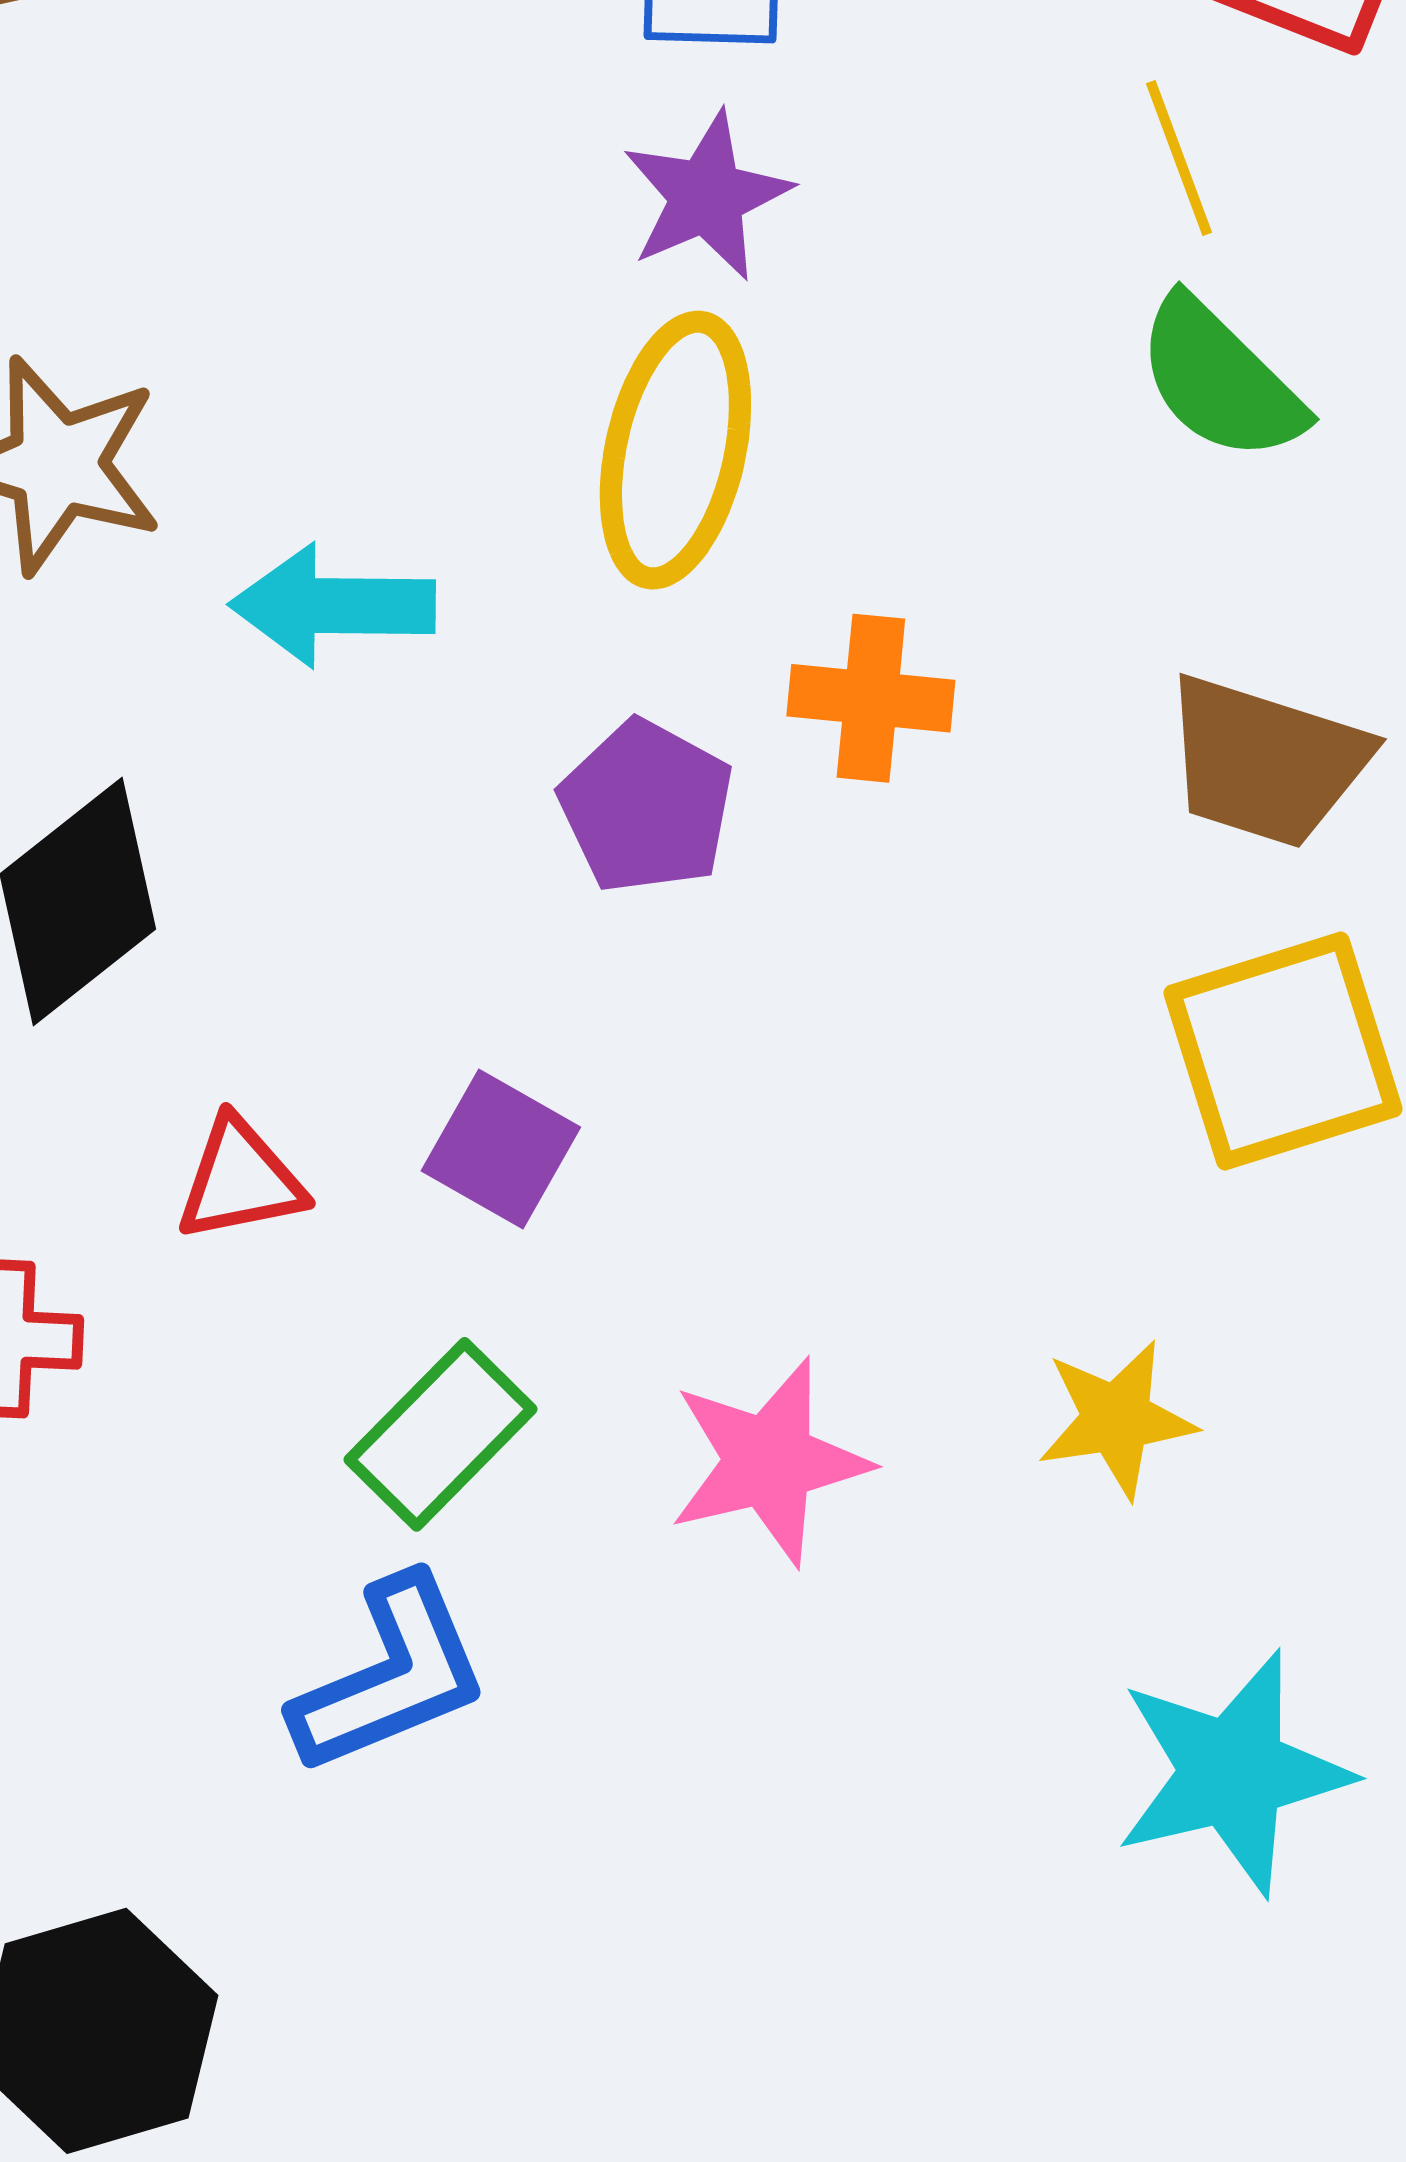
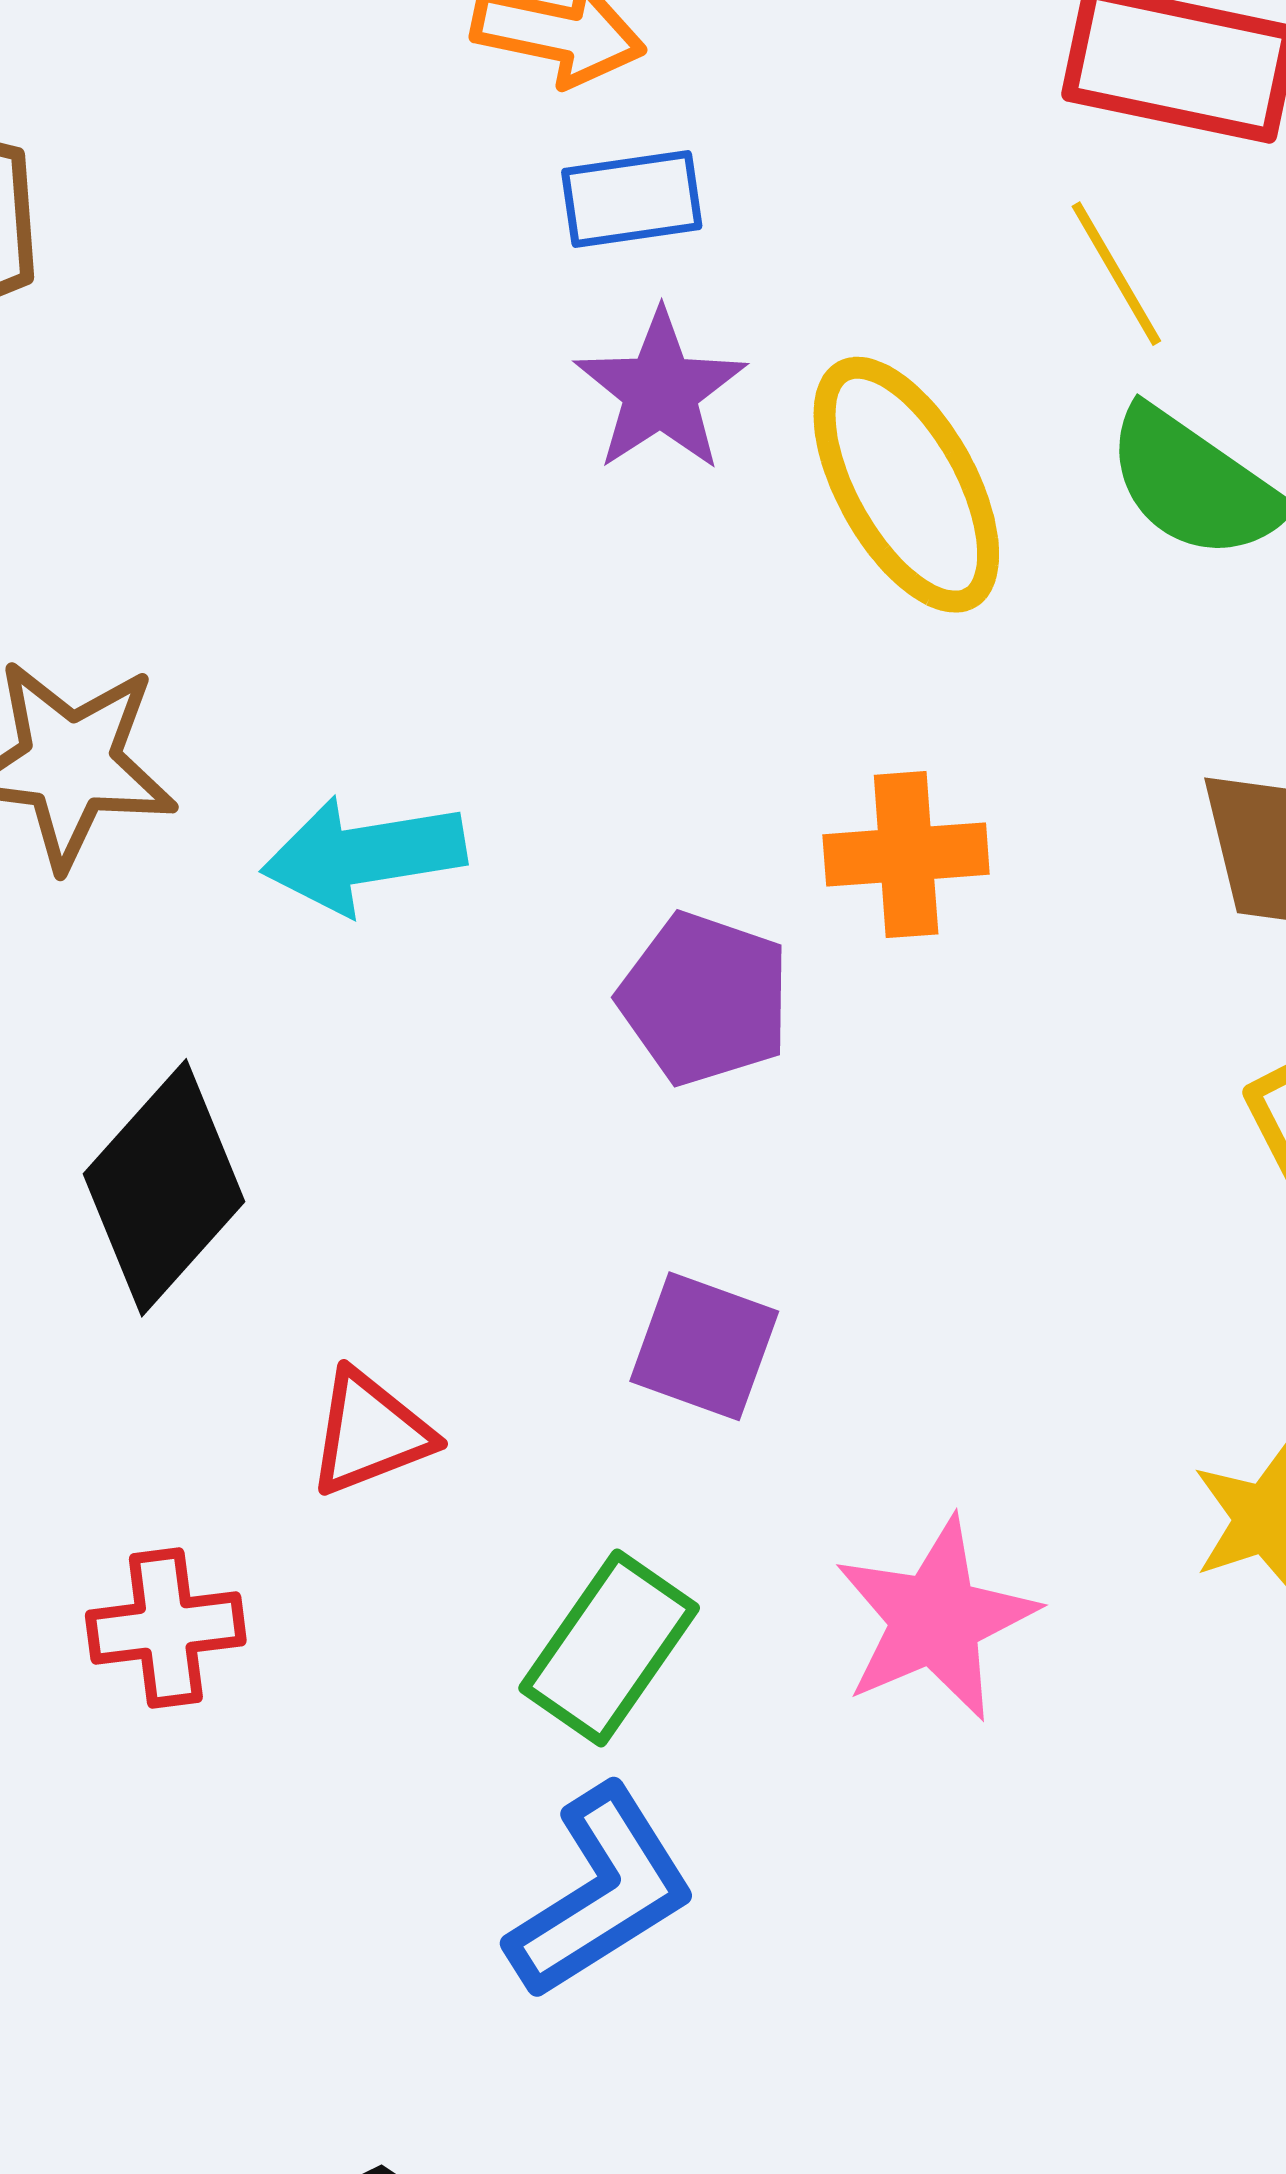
yellow ellipse: (675, 450) -> (906, 485), moved, turned -32
purple square: (501, 1149) -> (704, 1346), moved

